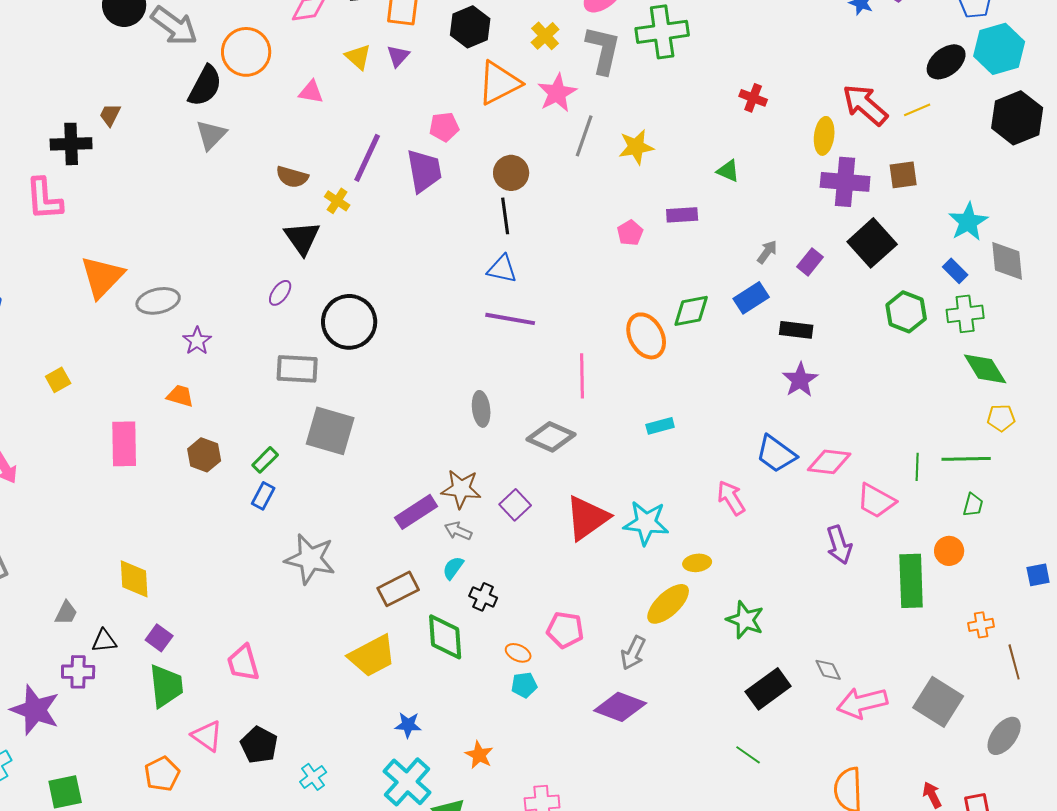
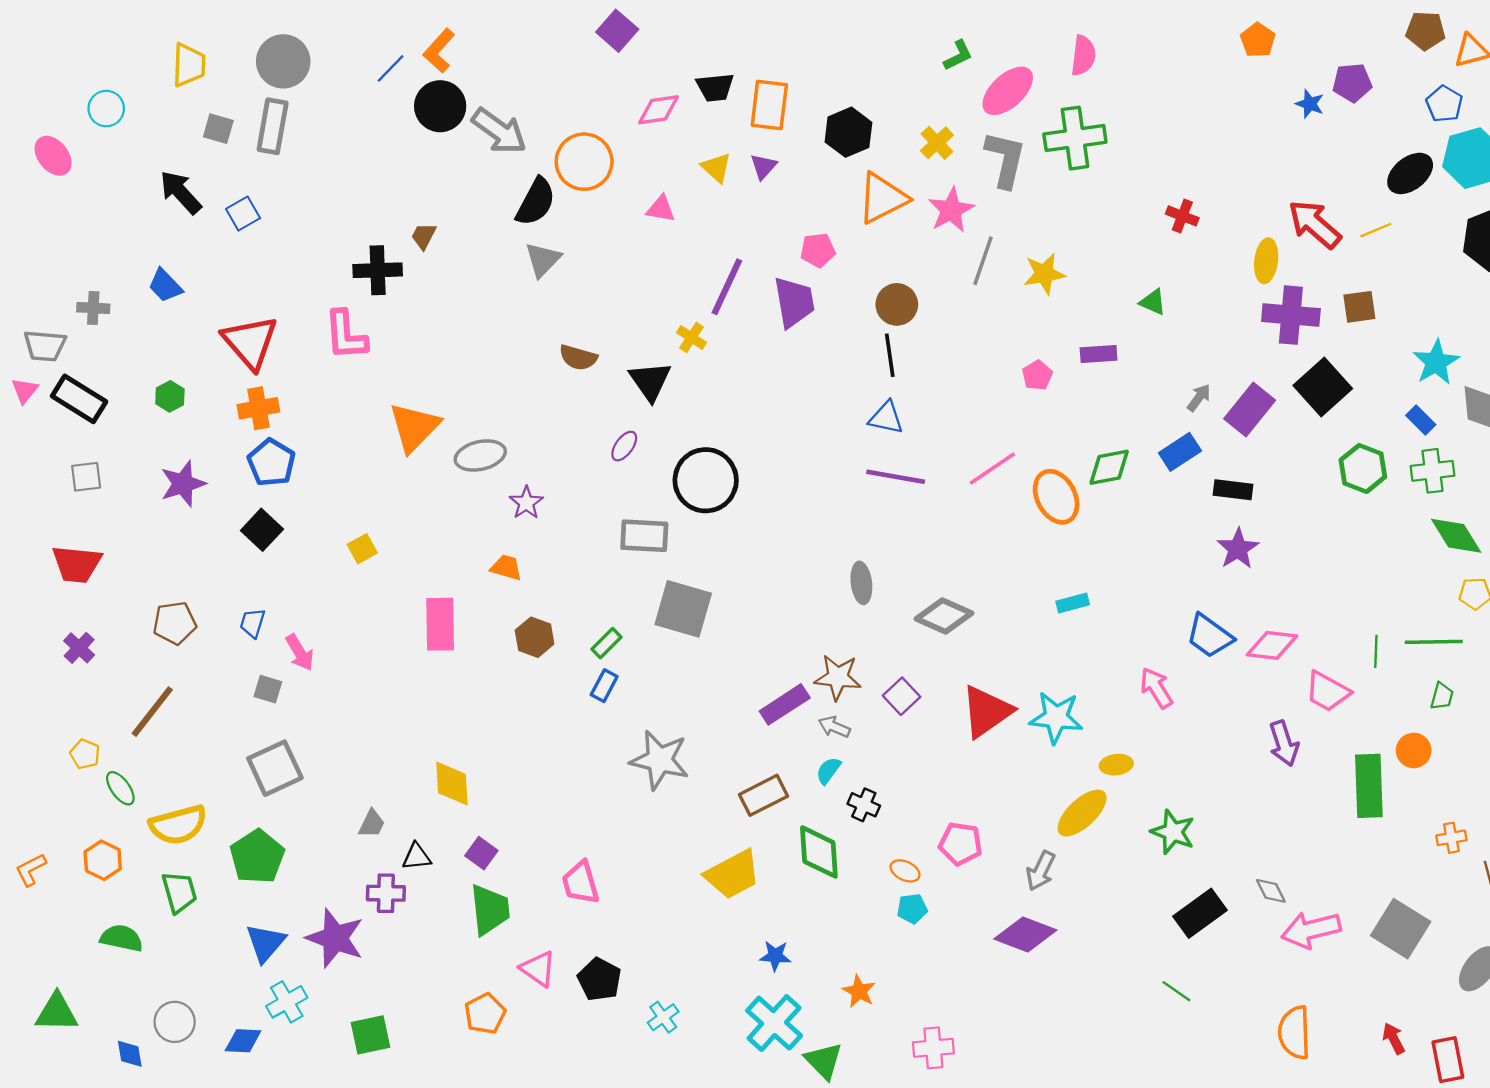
brown semicircle: (292, 177) -> (578, 358), moved
purple rectangle: (810, 262) -> (1250, 409), size x1.6
pink line: (582, 376) -> (992, 468), moved, turned 57

